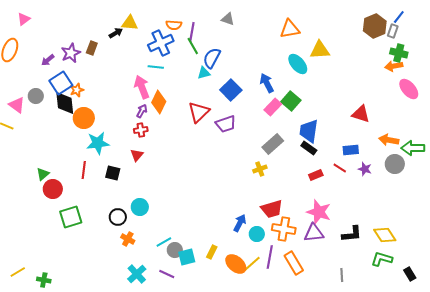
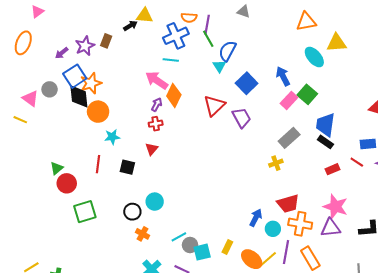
cyan triangle: (204, 73) -> (219, 66), turned -48
pink arrow: (142, 87) -> (157, 80), turned -35
orange star: (77, 90) -> (91, 83), size x1.5
purple trapezoid: (226, 124) -> (242, 118), turned -100
cyan star: (98, 143) -> (112, 137), size x0.7

